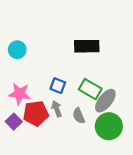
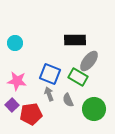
blue square: (58, 86) -> (50, 74), size x1.5
gray ellipse: (105, 101) -> (89, 61), moved
red pentagon: (36, 113) -> (31, 114), moved

